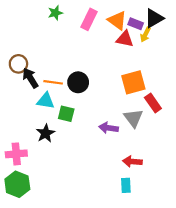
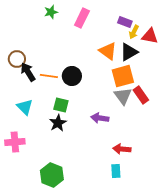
black triangle: (154, 18) -> (129, 52), moved
orange triangle: (117, 20) -> (108, 51), moved
red triangle: (125, 39) -> (150, 36), moved
cyan triangle: (46, 101) -> (25, 107), moved, turned 36
gray triangle: (133, 118) -> (123, 96), moved
black star: (46, 133) -> (58, 123), moved
green hexagon: (17, 184) -> (52, 175), moved

